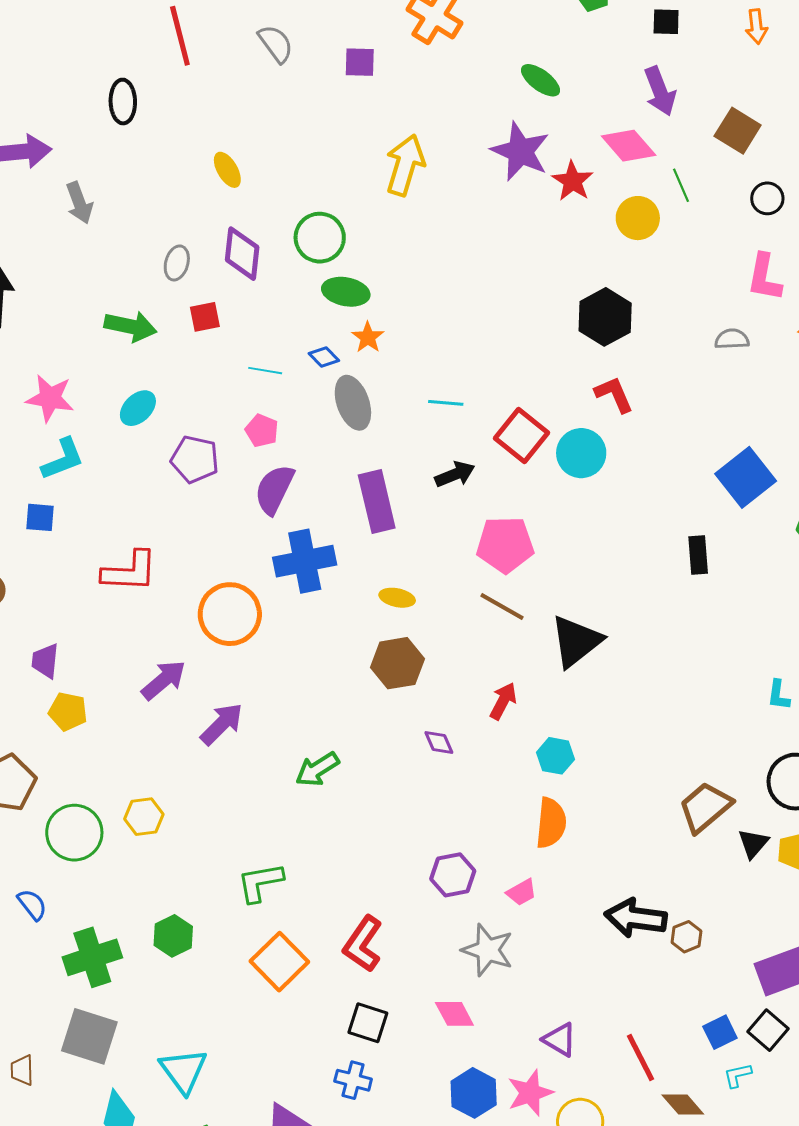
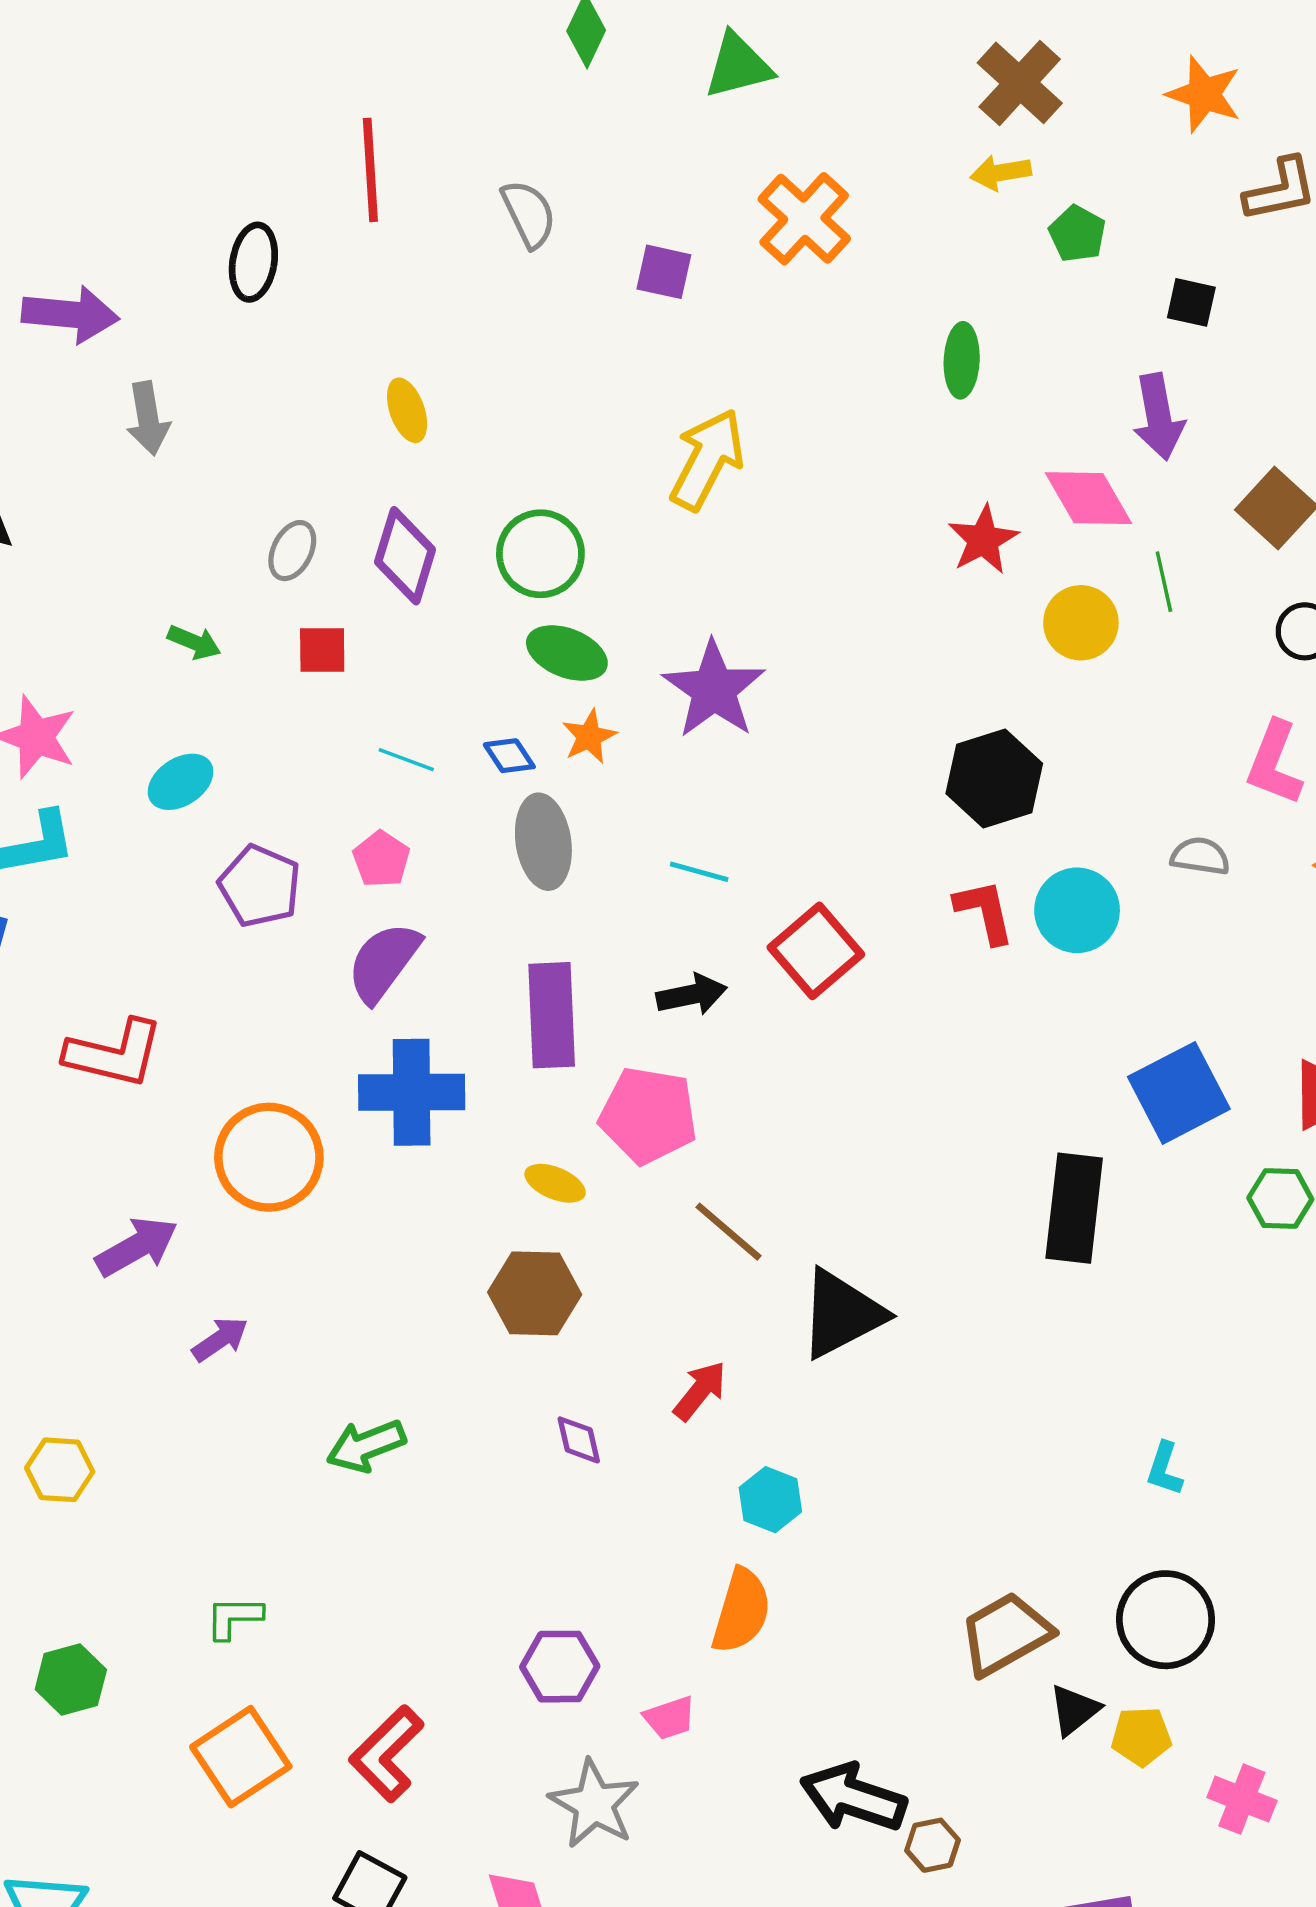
green ellipse: (541, 80) -> (962, 360), turned 45
purple star: (520, 151) -> (714, 689), moved
green arrow: (130, 326) -> (194, 642), size x0.6
cyan circle: (581, 453) -> (1077, 910), moved
pink pentagon: (505, 545) -> (648, 1115), moved
black rectangle: (698, 555) -> (1074, 1208), size x1.6
purple arrow: (222, 724) -> (220, 1339), size x0.7
green L-shape: (260, 882) -> (234, 1617), size x0.7

